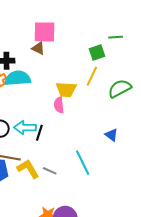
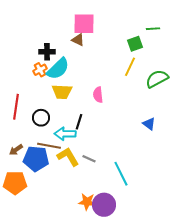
cyan semicircle: (18, 78) -> (58, 69), turned 140
yellow trapezoid: (66, 90) -> (62, 92), moved
cyan arrow: (25, 128) -> (65, 134), moved
cyan line: (83, 163) -> (121, 174), moved

